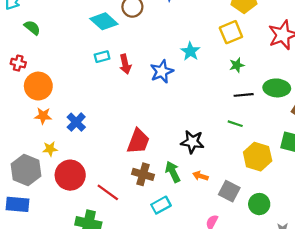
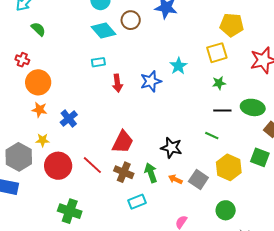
red arrow: (125, 64) -> (117, 83), moved
gray square: (229, 191) -> (198, 179), moved
red line: (108, 192) -> (92, 165), moved

